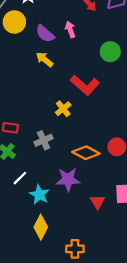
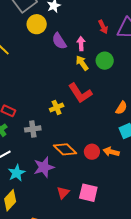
green circle: (110, 52) -> (105, 61), moved
yellow arrow: (45, 59) -> (82, 63), moved
purple star: (68, 179) -> (44, 167), turned -30

